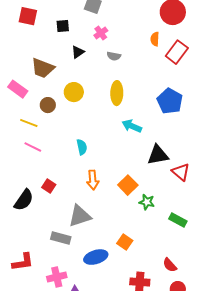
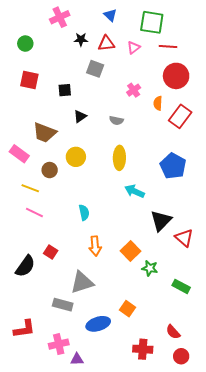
pink cross: (101, 33) -> (134, 90), moved
black triangle: (158, 155) -> (161, 221), turned -35

